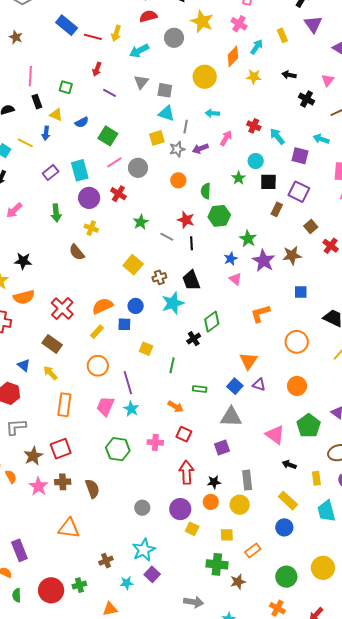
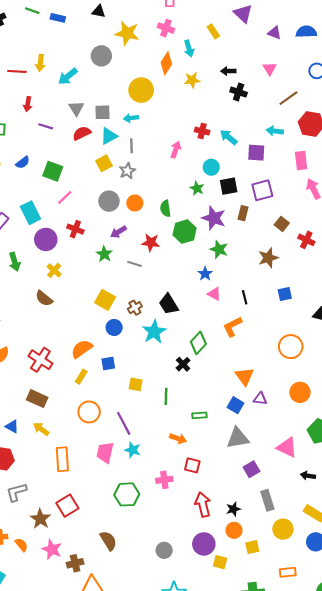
red semicircle: (148, 16) -> (82, 133), moved
cyan arrow: (257, 47) -> (189, 48), turned 140
black cross: (307, 99) -> (239, 92), moved
cyan triangle: (166, 113) -> (109, 136), turned -36
cyan arrow: (212, 113) -> (131, 118), moved
purple arrow: (200, 149) -> (118, 232), moved
gray circle: (138, 168) -> (109, 201), moved
purple square: (299, 192) -> (262, 190), turned -30
yellow cross: (91, 228) -> (54, 270), turned 32
black line: (192, 243) -> (245, 297), moved
purple star: (264, 261) -> (214, 218), moved
blue circle: (136, 306) -> (114, 327), moved
orange L-shape: (260, 314) -> (232, 327), moved
purple square: (222, 447) -> (252, 469), moved
brown cross: (63, 482) -> (75, 563), moved
yellow circle: (240, 505) -> (283, 529), moved
yellow square: (227, 535) -> (252, 547), moved
orange rectangle: (253, 551) -> (288, 572), turned 42

